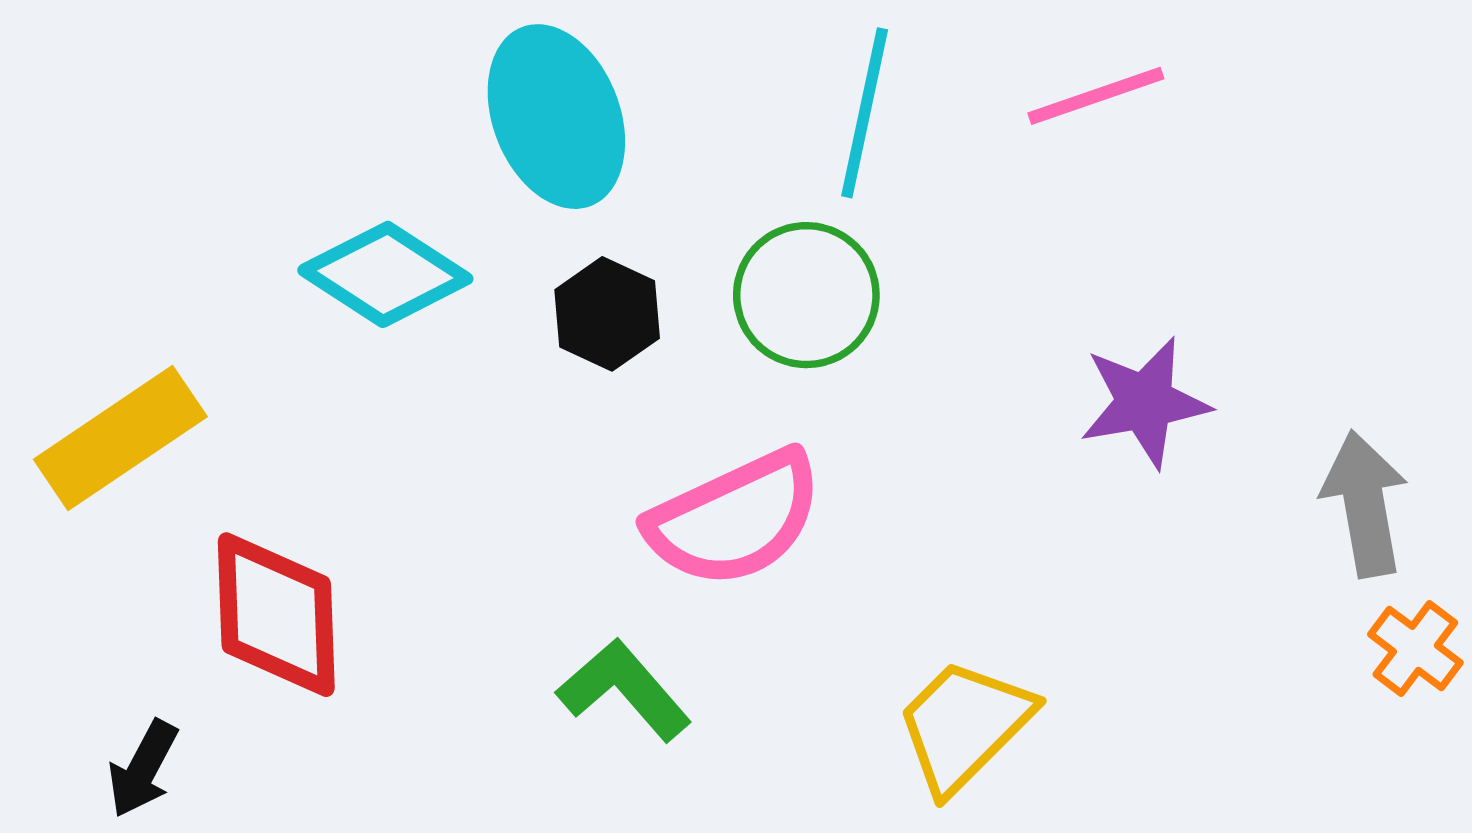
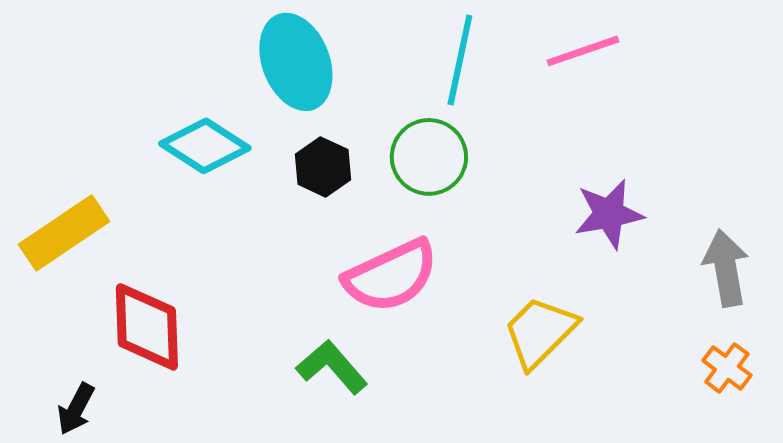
orange cross: (1415, 648) -> (727, 368), moved
yellow trapezoid: (964, 726) -> (540, 332), moved

